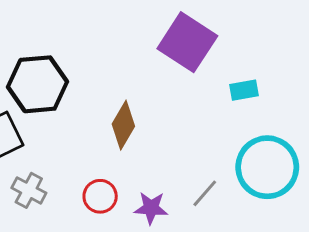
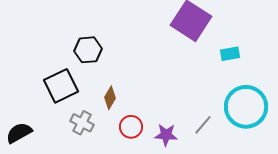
black hexagon: (38, 84) -> (88, 50), size x0.7
brown diamond: (123, 125) -> (110, 98), moved, size x0.7

